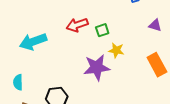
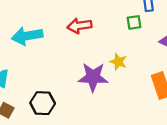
green square: (102, 30) -> (134, 22), moved

